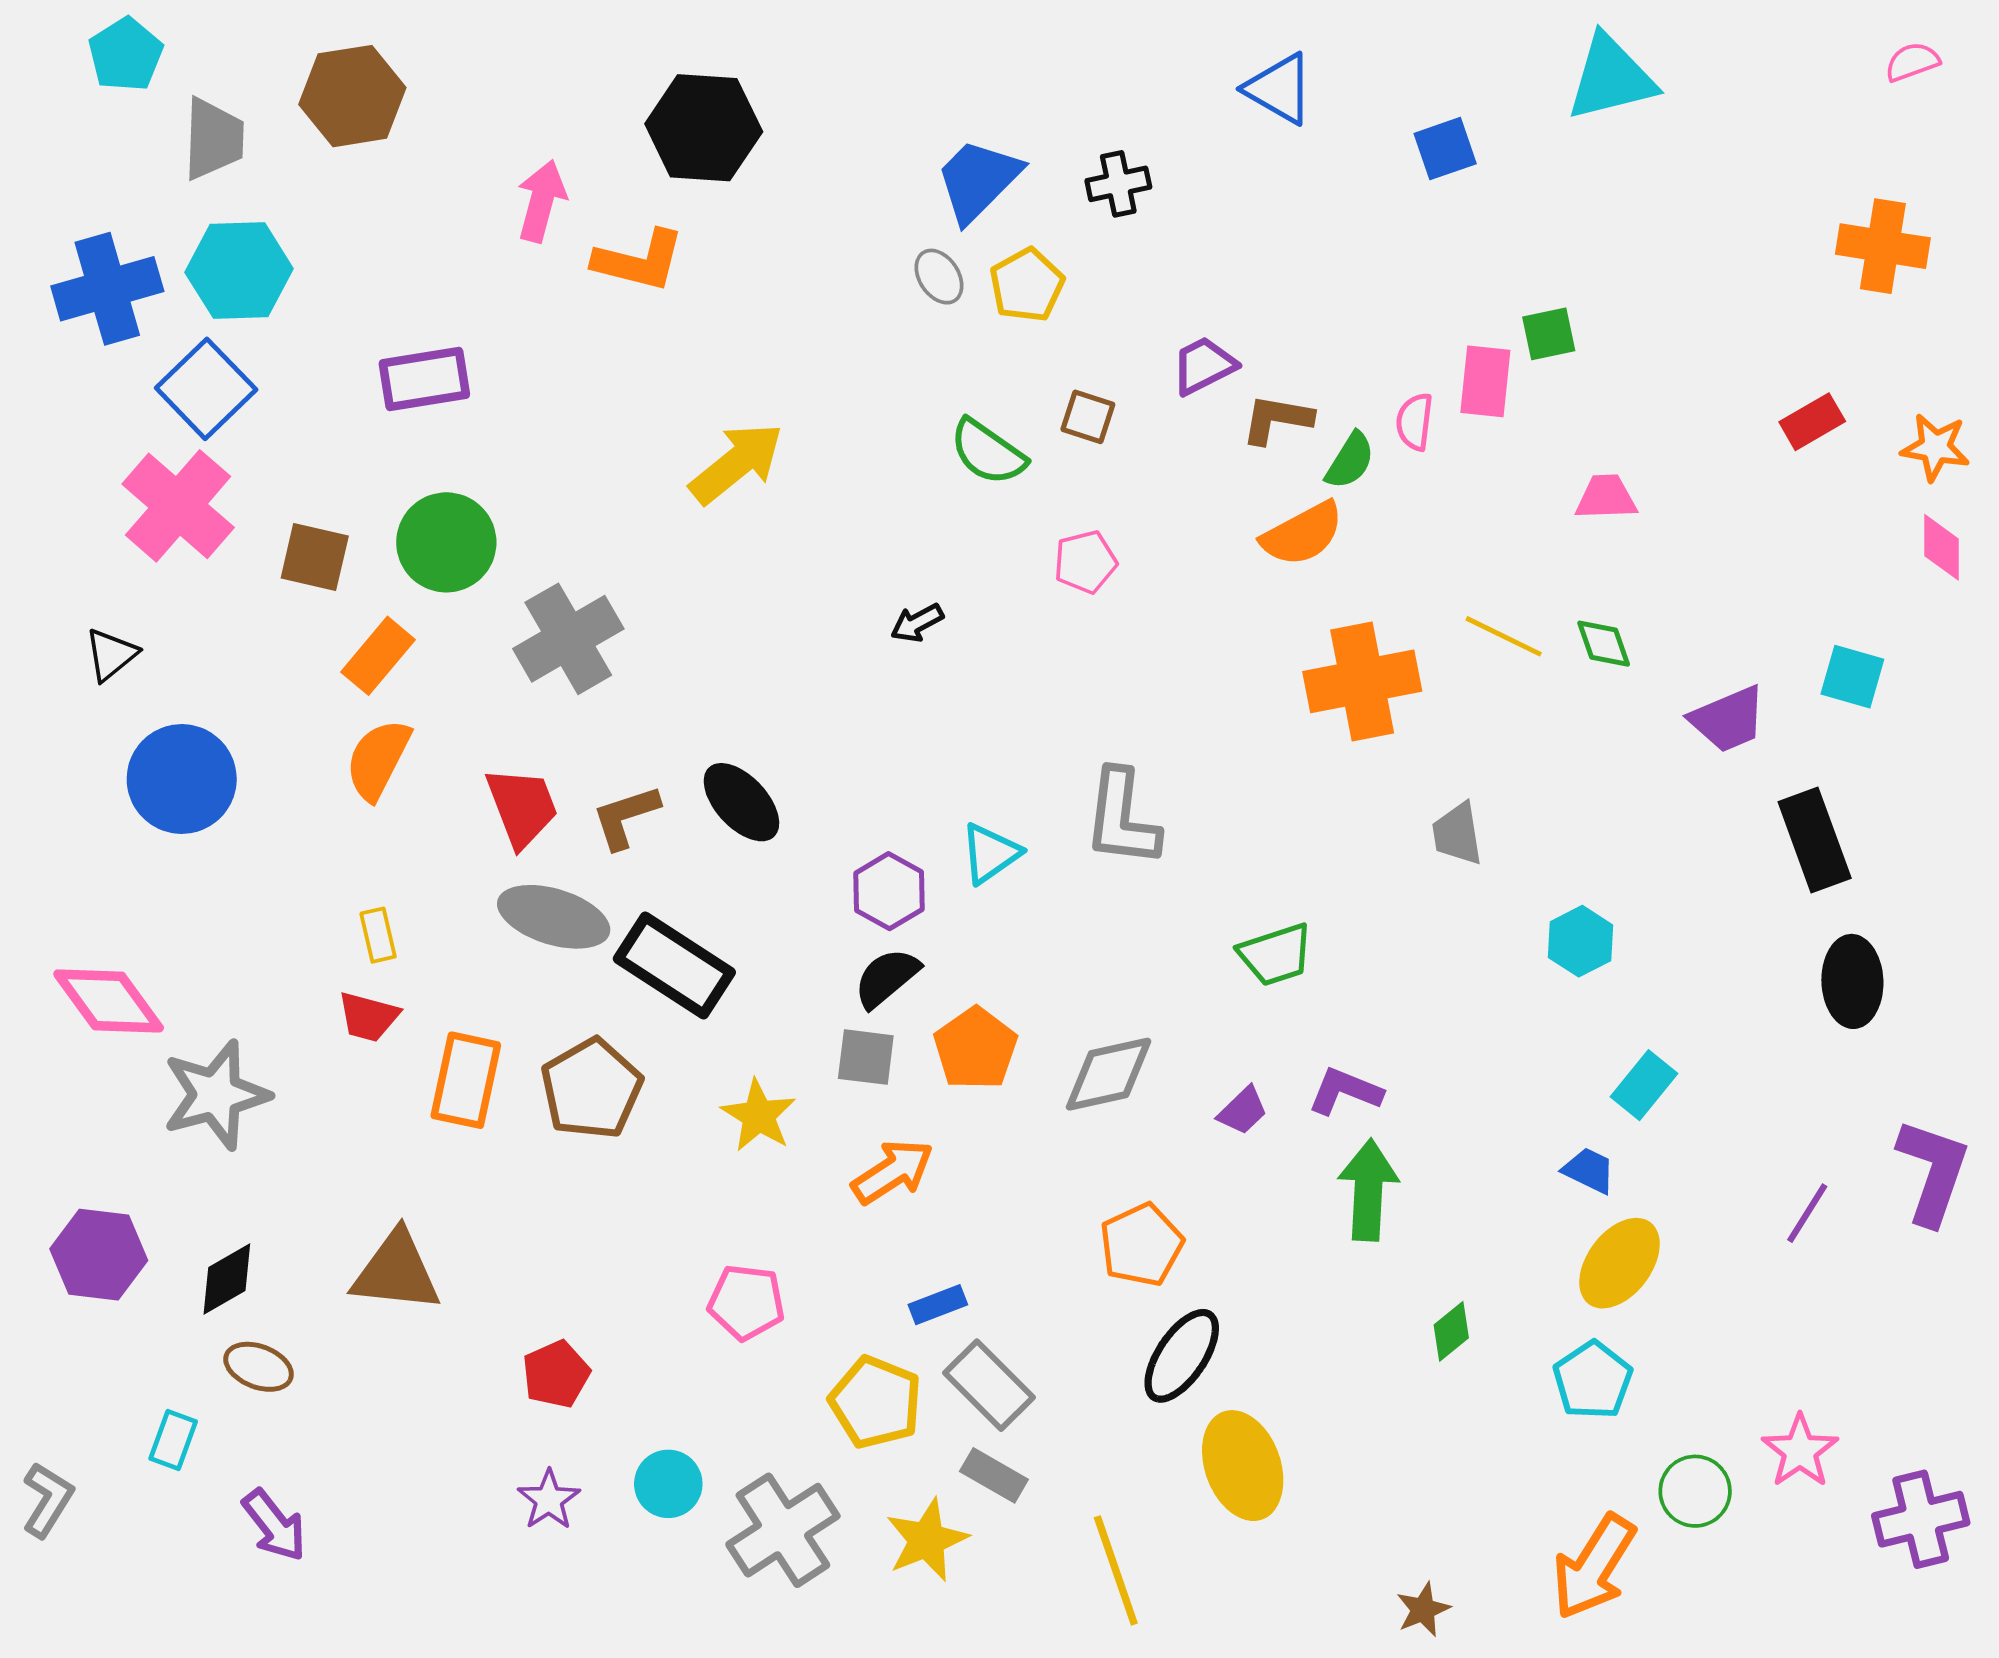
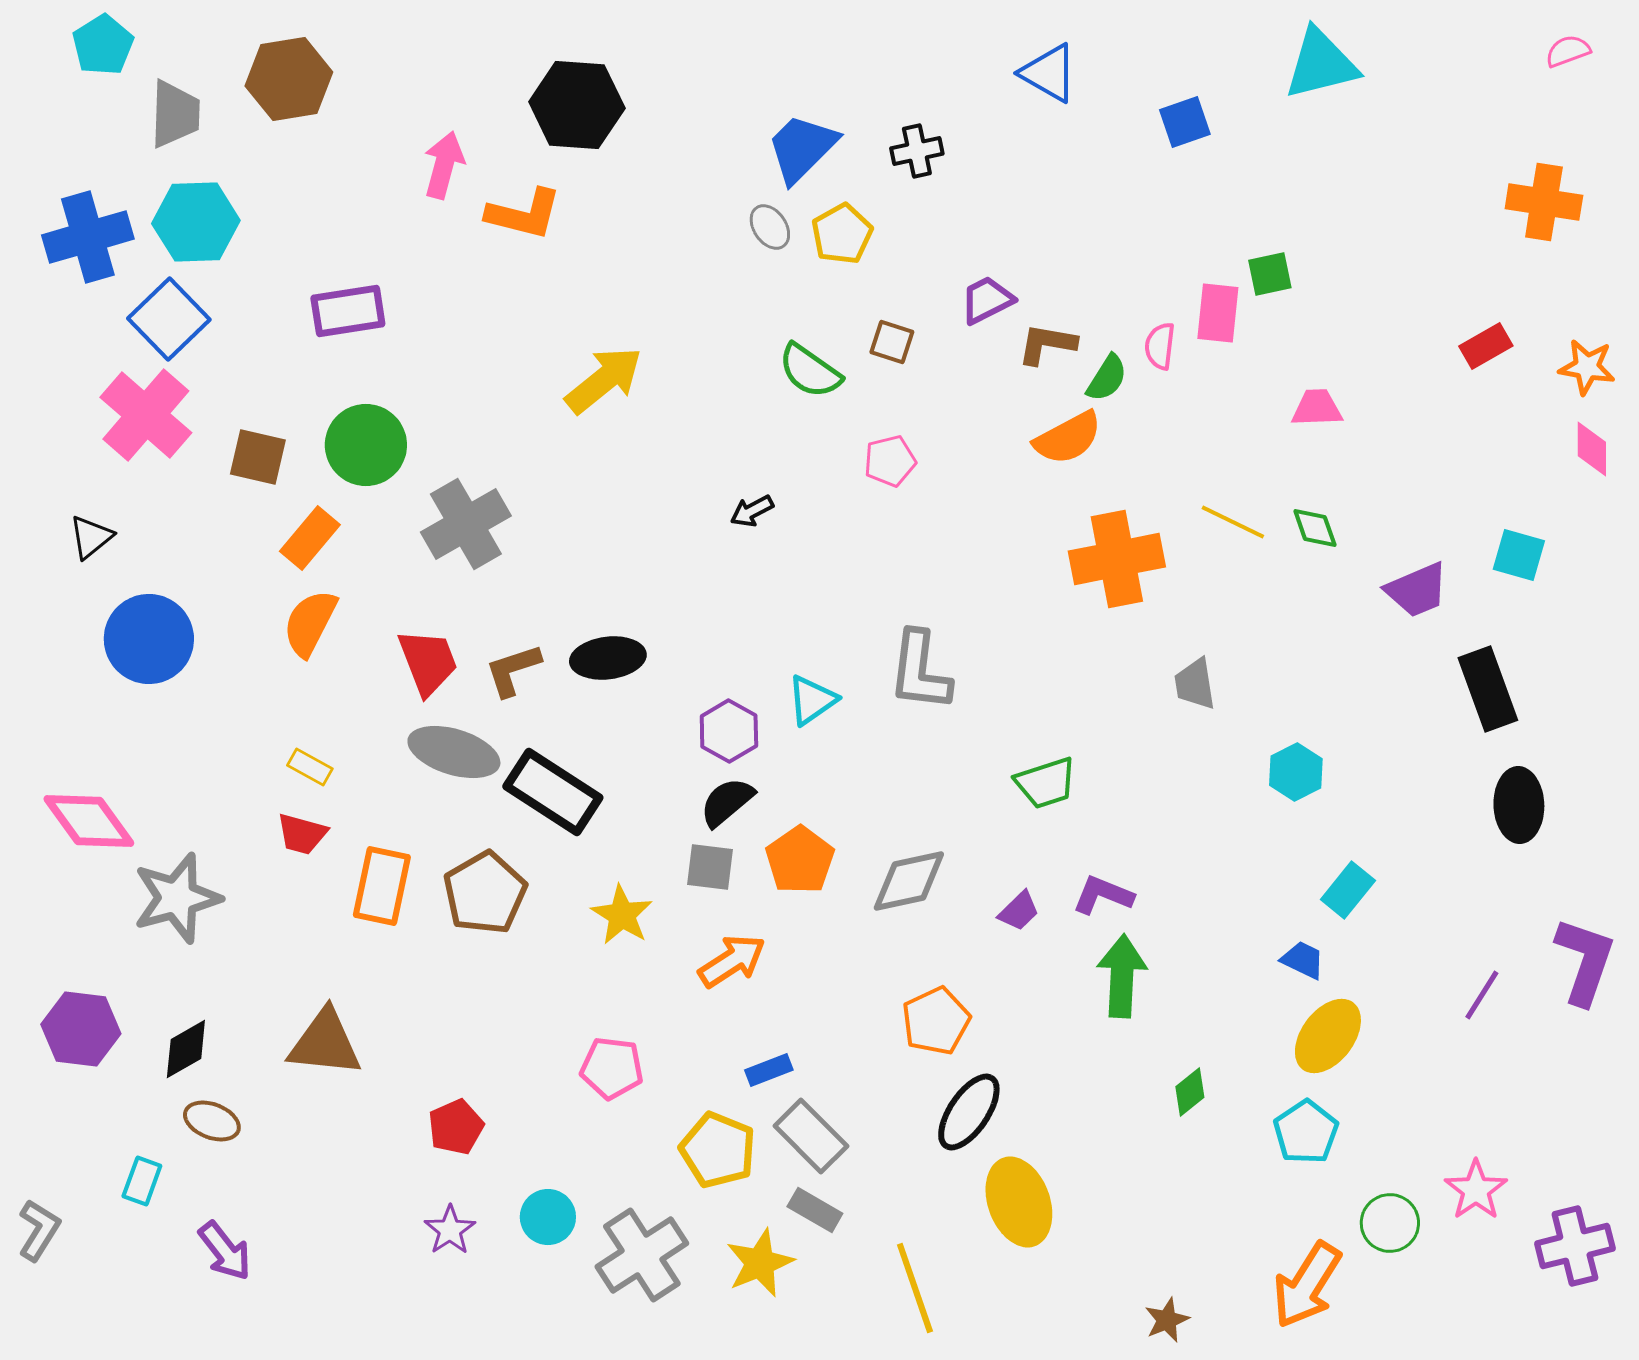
black ellipse: (741, 802) -> (608, 658), turned -54
yellow rectangle: (378, 935) -> (310, 767), turned -48

